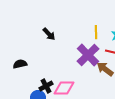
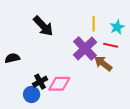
black arrow: (49, 34) -> (43, 26), size x1.5

